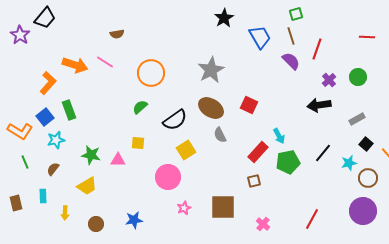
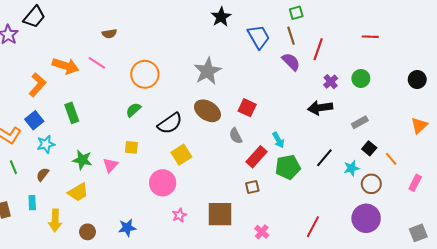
green rectangle: (69, 110) -> (72, 113), moved
gray semicircle: (220, 135) -> (236, 136), moved
pink triangle: (118, 160) -> (110, 165), turned -49
yellow arrow: (65, 213) -> (55, 220), size x1.5

